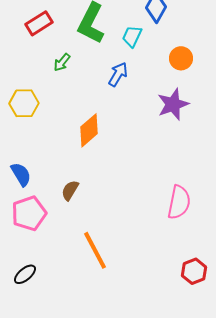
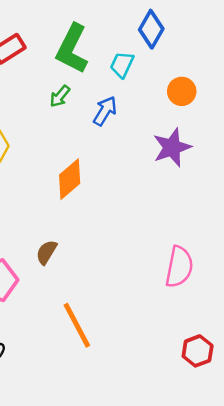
green arrow: (62, 62) -> (60, 96), moved

